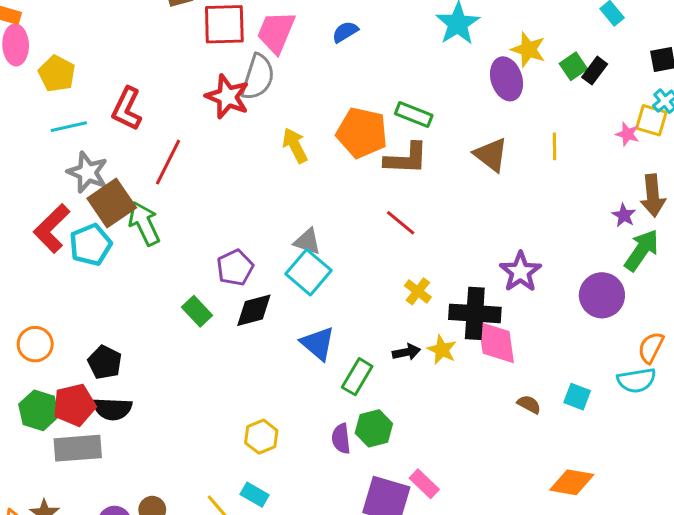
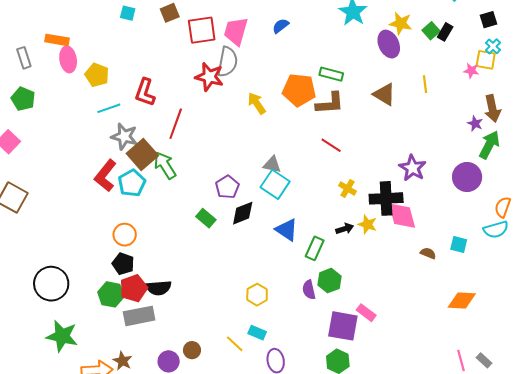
orange circle: (35, 344) -> (125, 235), moved
black pentagon: (105, 362) -> (123, 264), moved

